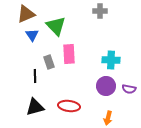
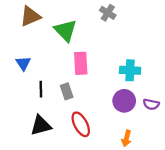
gray cross: (100, 11) -> (108, 13), moved, turned 32
blue triangle: (32, 35) -> (23, 63), moved
gray rectangle: (49, 62) -> (67, 91), moved
red ellipse: (69, 106) -> (81, 124), turned 55

